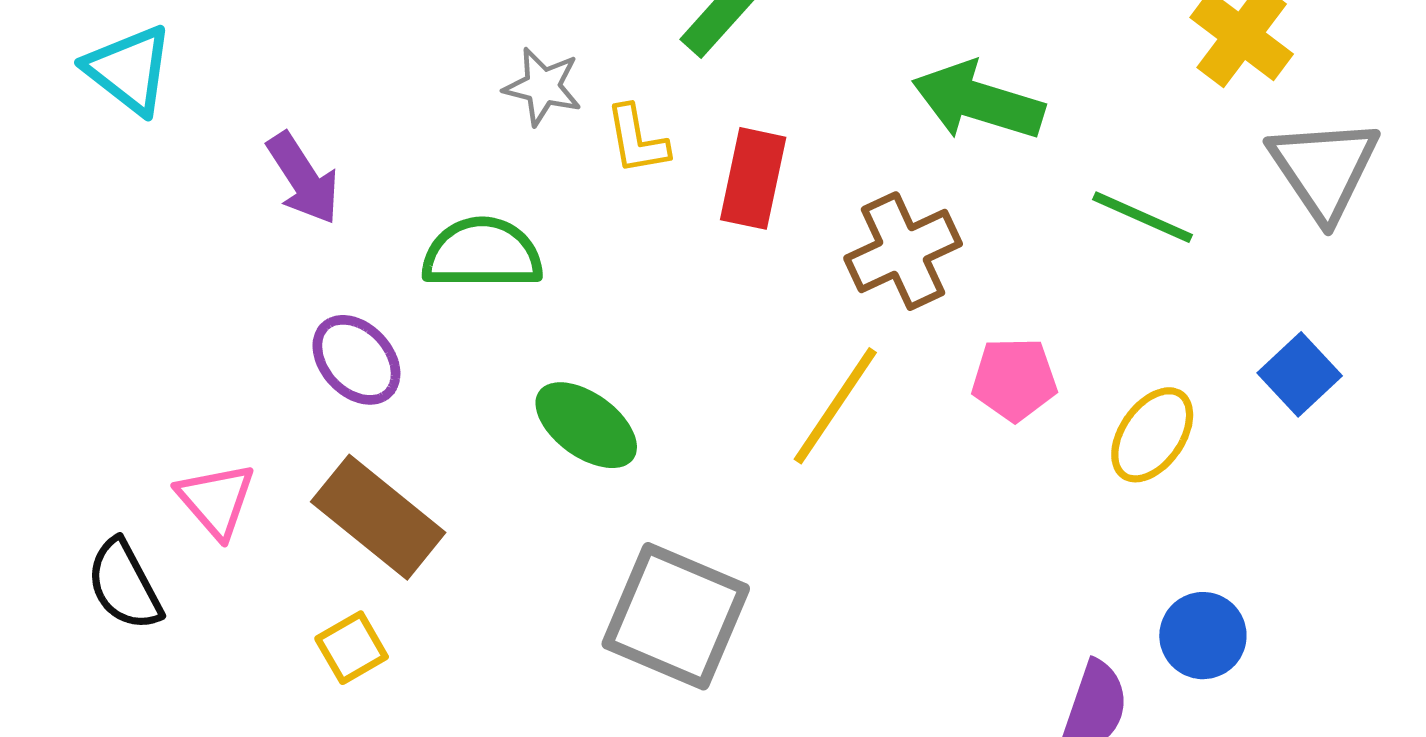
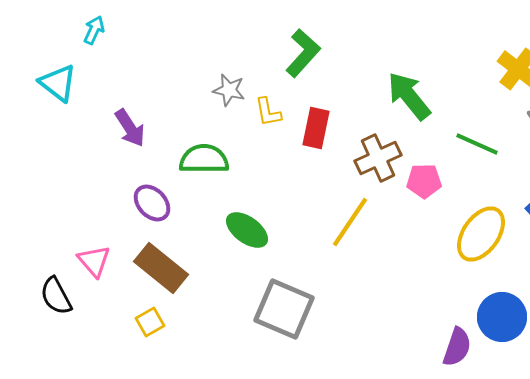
green arrow: (978, 101) -> (409, 96), turned 34
pink pentagon: (1014, 379) -> (424, 181), moved
yellow ellipse: (1152, 435) -> (481, 234), size x1.4
blue circle: (1203, 636) -> (502, 317), size x1.4

